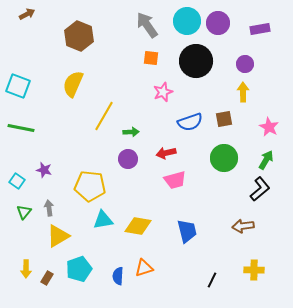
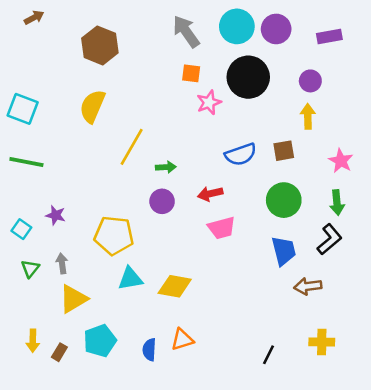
pink star: (163, 92) -> (209, 102), moved
green arrow: (266, 160) -> (337, 203), turned 144
blue trapezoid: (187, 231) -> (284, 251), moved

